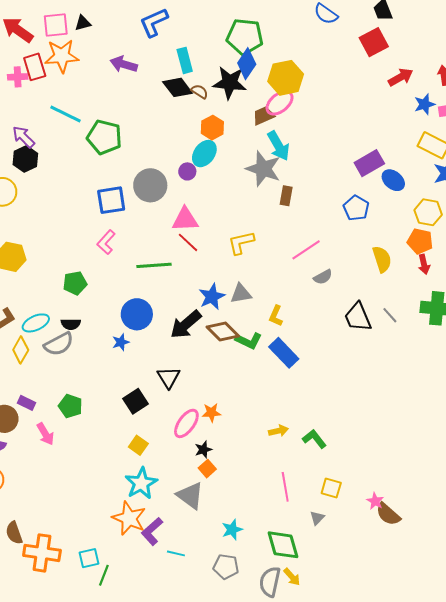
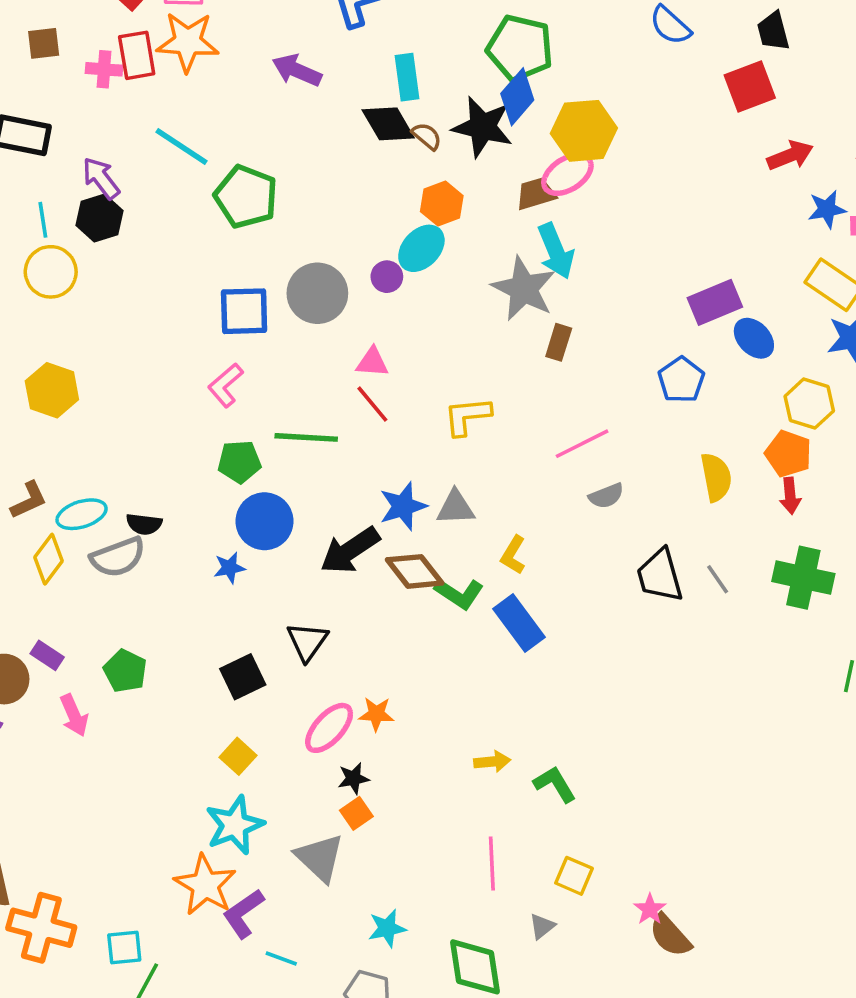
pink triangle: (185, 219) -> (372, 362), size x0.7
green pentagon: (75, 283) -> (239, 462), moved

